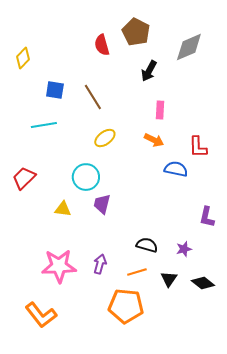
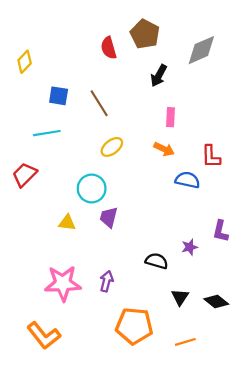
red trapezoid: (24, 178) -> (25, 175), moved
purple star: (184, 249) -> (190, 247), moved
orange line: (137, 272) -> (185, 342), moved

